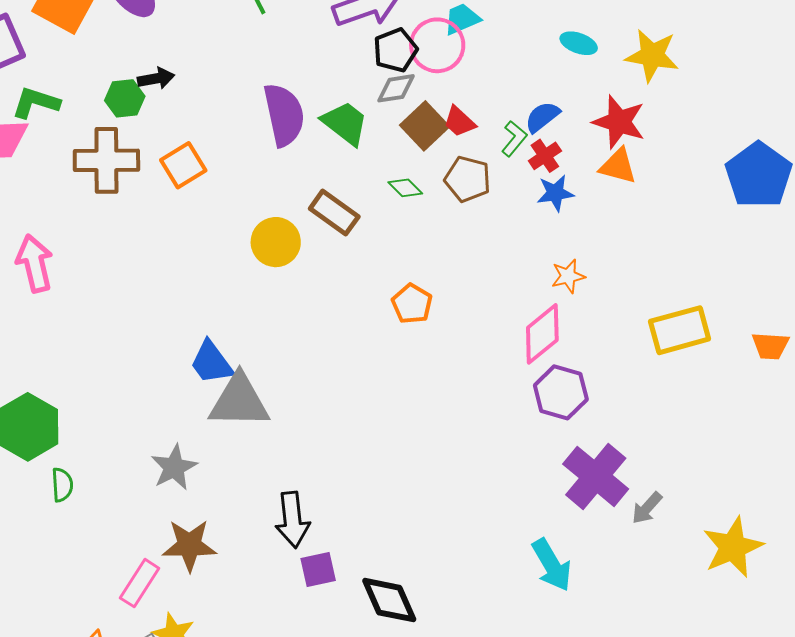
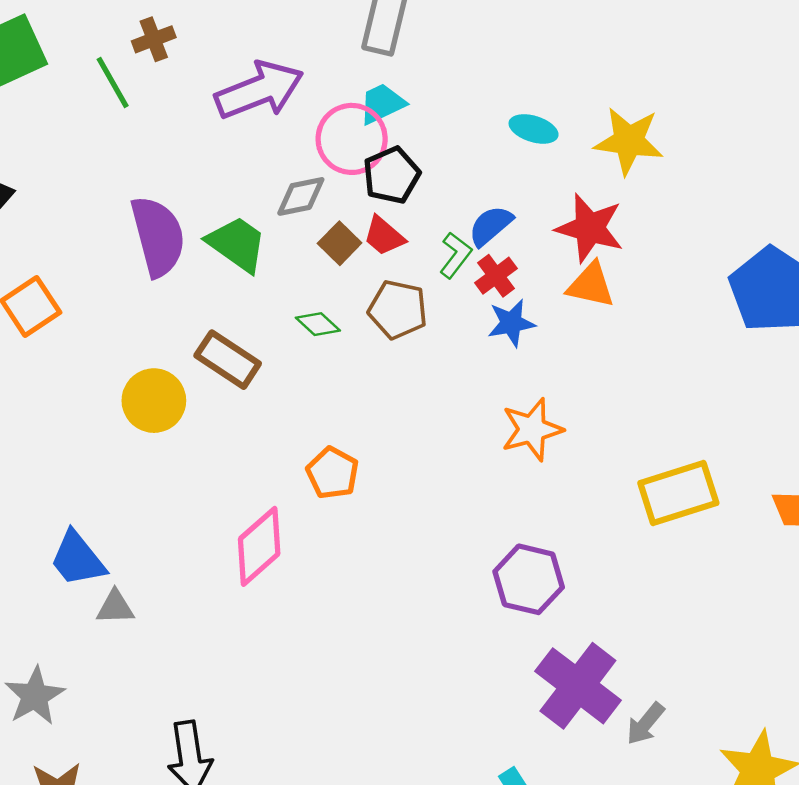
black pentagon: (395, 50) -> (392, 175), moved
brown square: (425, 126) -> (340, 243), size x0.7
orange star: (568, 276) -> (532, 429), size x1.4
pink diamond: (542, 334) -> (259, 546), moved
gray triangle: (239, 401) -> (115, 607), size x0.5

